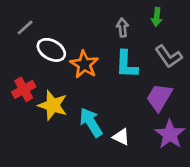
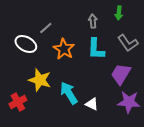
gray line: (25, 28) -> (46, 28), moved
white ellipse: (51, 50) -> (26, 44), moved
red cross: (24, 89) -> (18, 102), moved
purple star: (170, 134) -> (129, 102), turned -30

